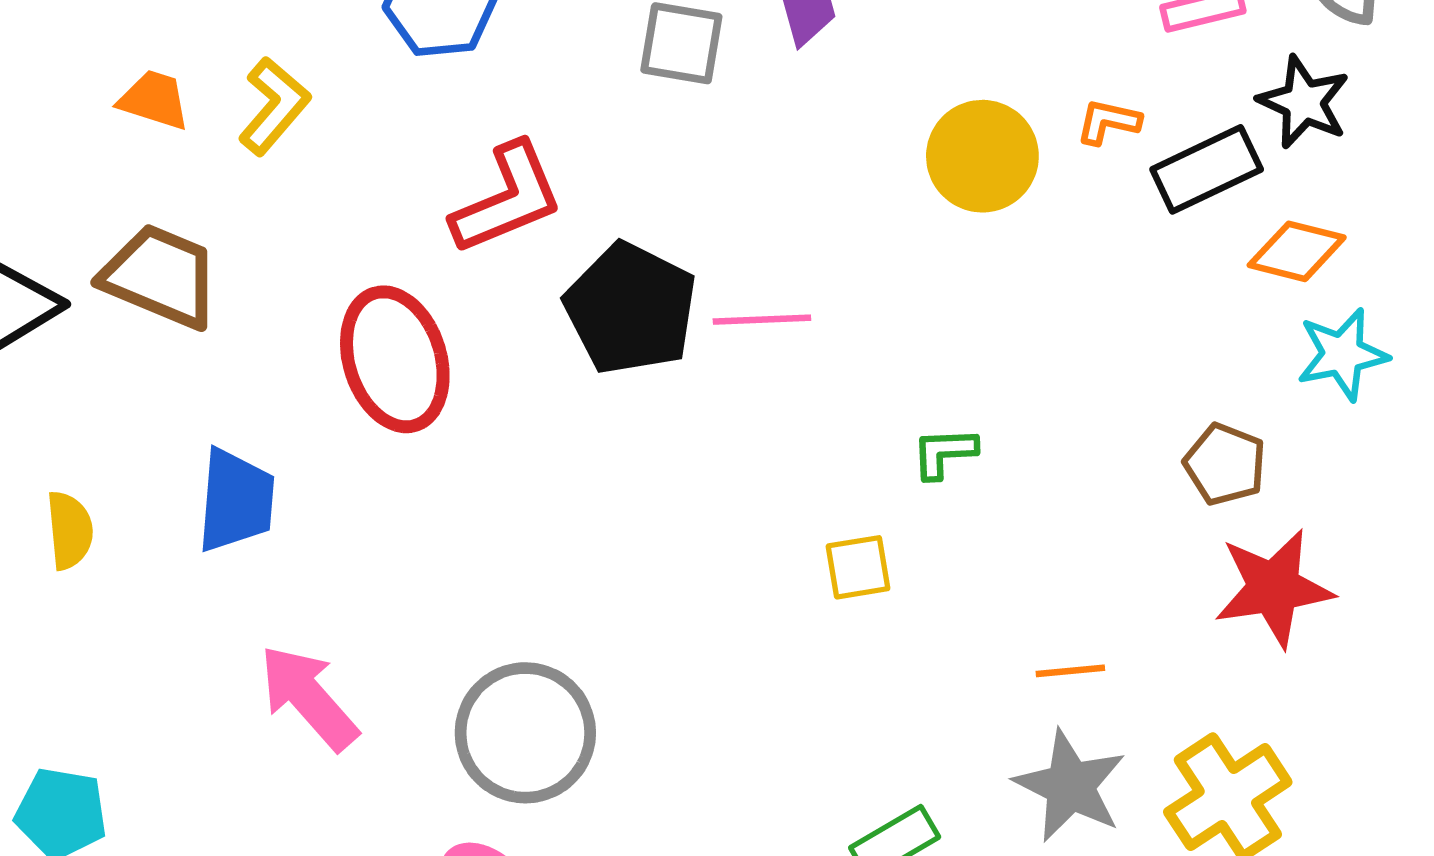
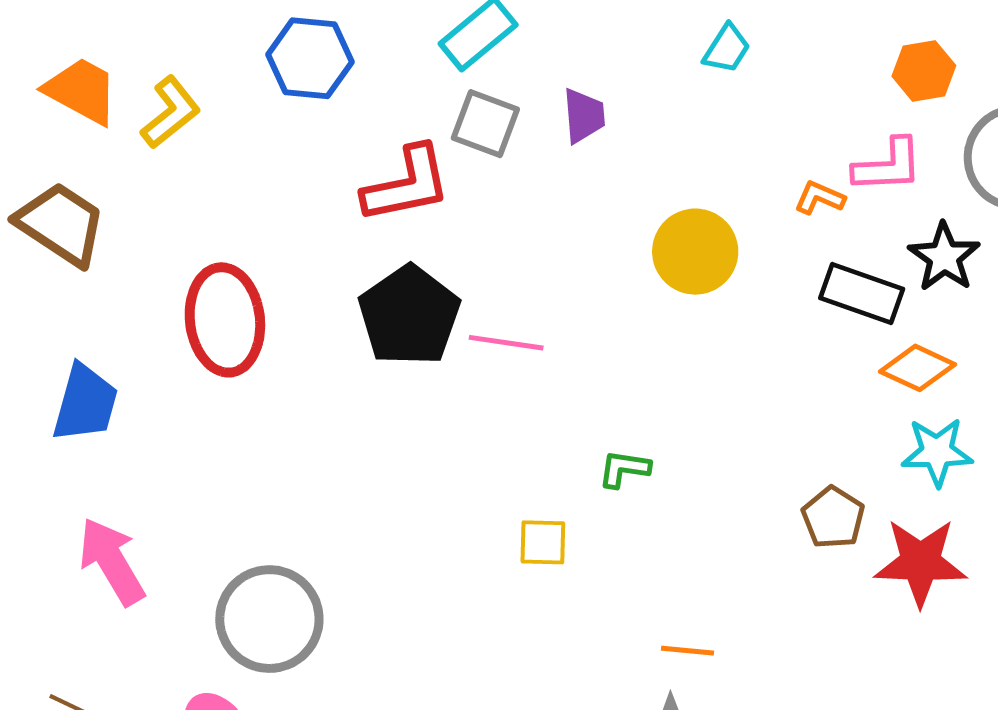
orange trapezoid: (154, 100) -> (81, 91), size x1.4
orange L-shape: (1108, 122) -> (820, 198), moved
black rectangle: (1207, 169) -> (862, 294), turned 34
red L-shape: (507, 199) -> (407, 184), moved
red star: (1274, 588) -> (920, 562), moved

